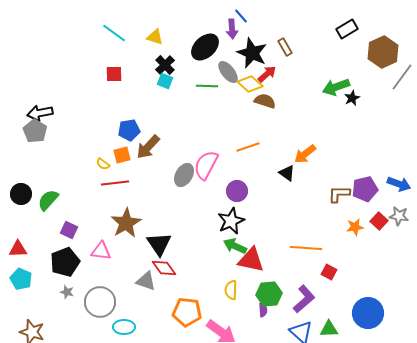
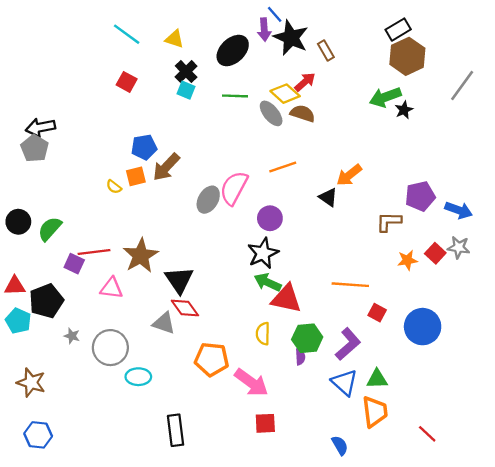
brown hexagon: (383, 52) -> (407, 56), moved
black star: (252, 53) -> (291, 38), moved
gray ellipse: (228, 72) -> (271, 113), moved
red square: (114, 74) -> (127, 82), turned 30
red line: (115, 183) -> (94, 252), moved
purple pentagon: (365, 189) -> (420, 196), moved
black pentagon: (65, 262) -> (46, 301), moved
blue circle: (368, 313) -> (423, 327), moved

